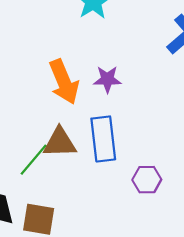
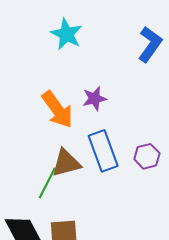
purple hexagon: (147, 180) -> (147, 156), moved

